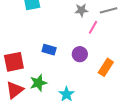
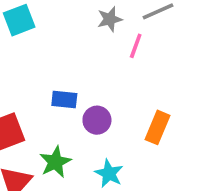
purple circle: (80, 54) -> (97, 120), moved
orange rectangle: (106, 67) -> (157, 127), moved

